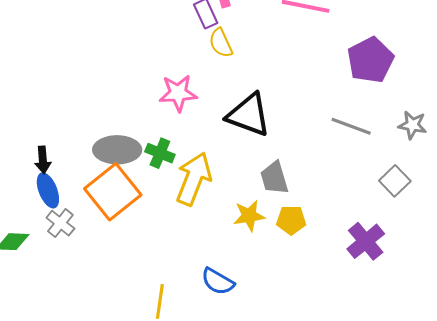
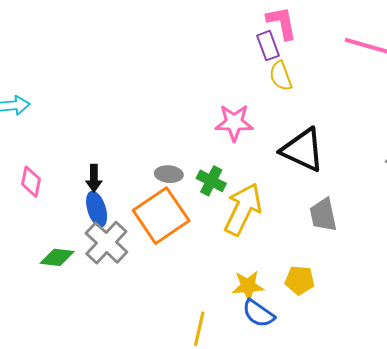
gray ellipse: (117, 150) -> (169, 174), size x0.6
yellow star: (249, 216) -> (248, 286), moved
yellow pentagon: (291, 220) -> (300, 280), moved
gray cross: (60, 223) -> (106, 243), size x1.5

